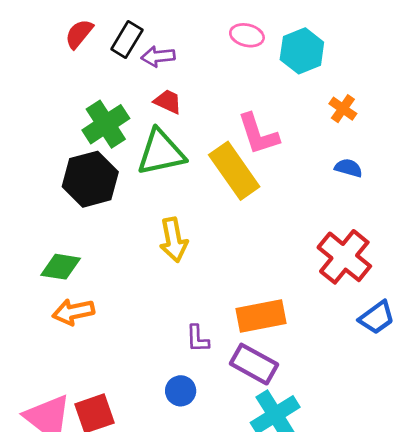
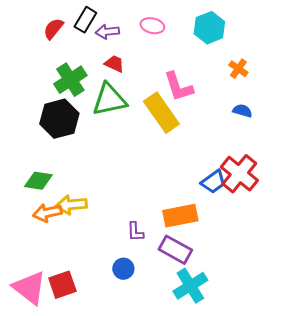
red semicircle: (79, 34) -> (53, 29), moved
pink ellipse: (247, 35) -> (152, 26), moved
yellow arrow: (174, 240) -> (71, 205), moved, turned 96
blue trapezoid: (377, 317) -> (213, 182), moved

